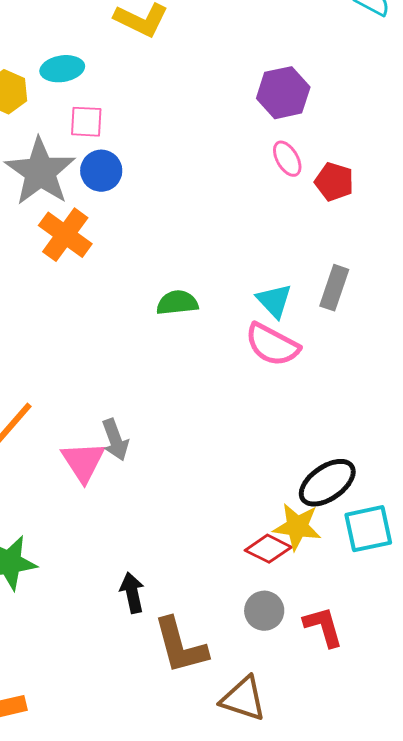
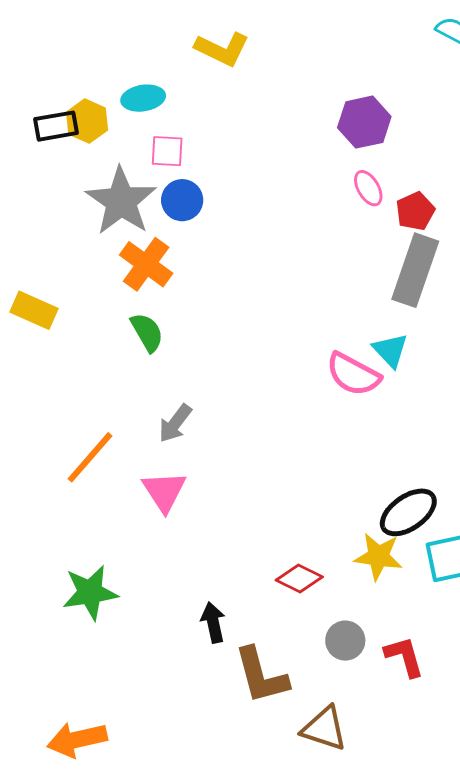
red pentagon: (334, 182) -> (415, 211), turned 30
gray rectangle: (334, 288) -> (415, 270), moved, size x1.6
cyan triangle: (274, 301) -> (390, 350), moved
green semicircle: (177, 303) -> (147, 332), moved, turned 66
gray arrow: (115, 440) -> (175, 423), moved, turned 57
red diamond: (268, 549) -> (299, 578), moved

